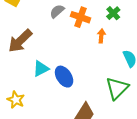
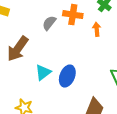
gray semicircle: (57, 11) -> (49, 23), moved
blue ellipse: (64, 77) -> (67, 76), turned 65

